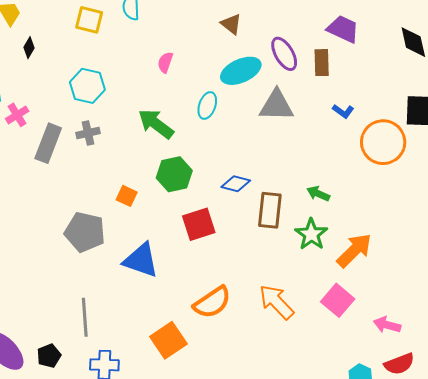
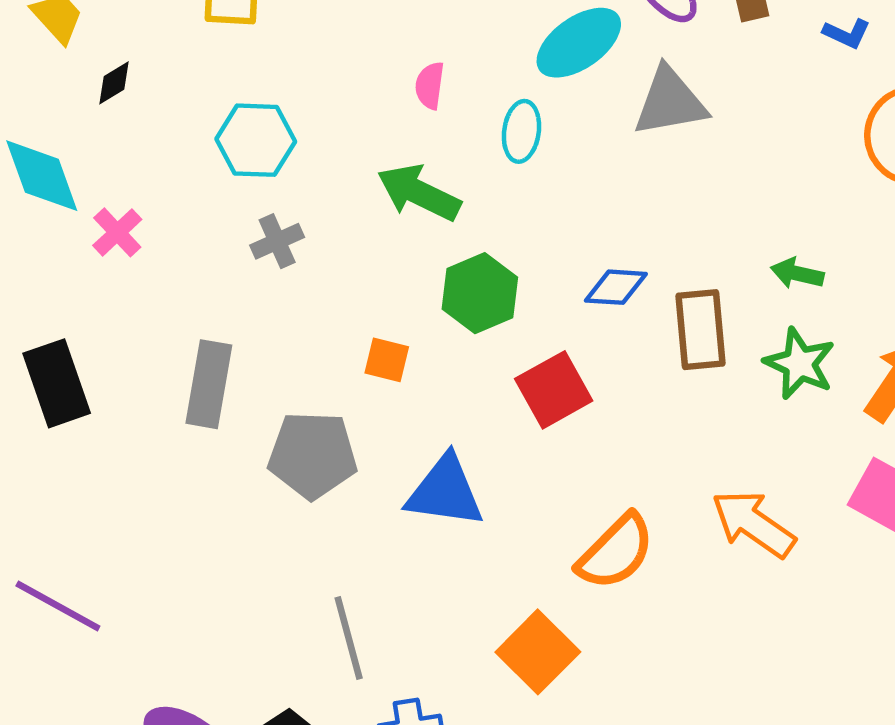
black diamond: (29, 48) -> (114, 83), turned 40
pink semicircle: (165, 62) -> (430, 85), moved
blue L-shape: (343, 111) -> (847, 34), moved
gray rectangle: (48, 143) -> (209, 384), moved

